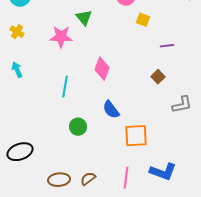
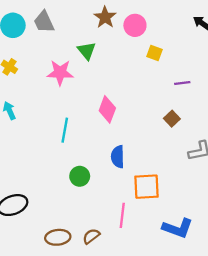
blue semicircle: (111, 110) -> (118, 157), turned 36
pink line: (126, 178) -> (122, 215), moved

